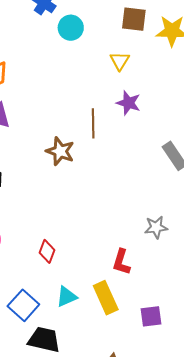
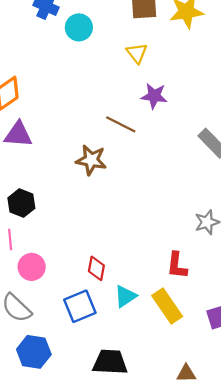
brown line: (93, 123) -> (121, 124), turned -52
cyan triangle: (67, 297) -> (125, 296), moved
blue square: (23, 305) -> (80, 306), moved, turned 36

